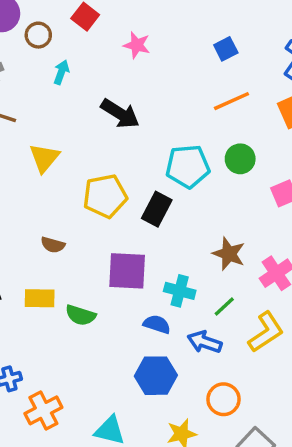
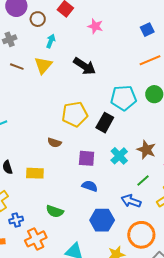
yellow triangle: (44, 158) -> (43, 65), moved
brown semicircle: (53, 245) -> (54, 143), moved
purple square: (127, 271) -> (87, 158), size x0.7
cyan cross: (180, 291) -> (119, 156), moved, turned 30
green semicircle: (81, 315) -> (55, 211), moved
blue semicircle: (157, 324) -> (90, 186), moved
orange circle: (224, 399) -> (141, 235), size x1.4

